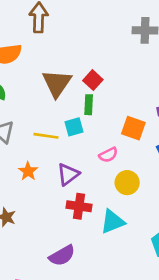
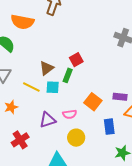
brown triangle: (57, 83) -> (47, 68), moved, size x0.7
purple triangle: (68, 174) -> (48, 120), moved
red cross: (79, 206) -> (20, 140), moved, turned 30

